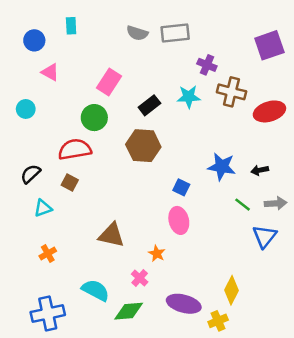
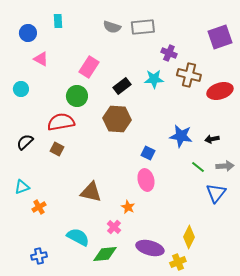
cyan triangle: (43, 208) -> (22, 187), moved
blue cross: (48, 314) -> (39, 256), size x0.6

